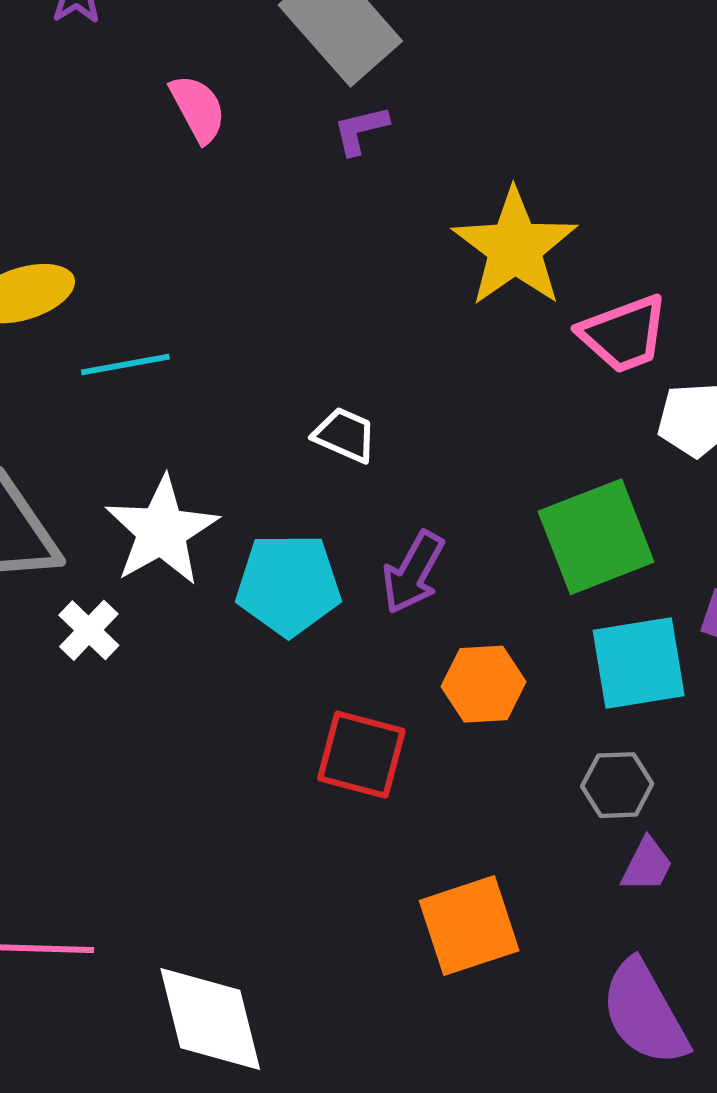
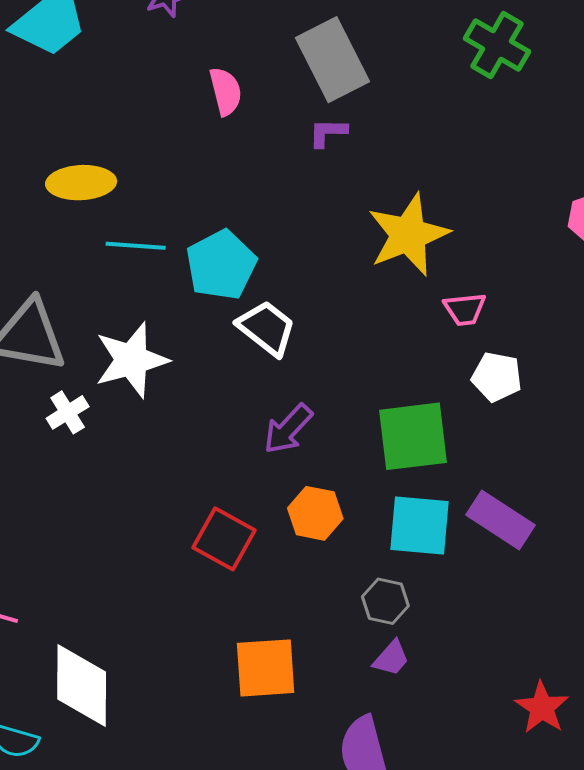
pink trapezoid: (624, 334) -> (465, 309), size x0.7
white trapezoid: (345, 435) -> (267, 328), size x1.4
cyan pentagon: (288, 585) -> (221, 265), moved, turned 30

